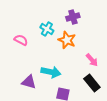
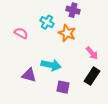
purple cross: (73, 17) -> (73, 10), turned 32
black rectangle: (92, 83) -> (92, 76), turned 72

